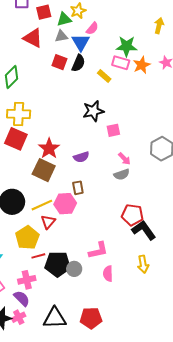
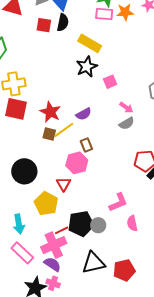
orange star: (142, 65) -> (125, 12), turned 30
yellow rectangle: (104, 76) -> (90, 43), moved, size x1.6
brown square: (44, 170) -> (49, 134), size x0.6
yellow line: (42, 205) -> (64, 130), moved
red line: (38, 256) -> (62, 230), moved
pink cross: (27, 280) -> (54, 245), size x1.4
pink cross: (19, 317) -> (53, 283), turned -32
black triangle: (55, 318) -> (93, 263), moved

